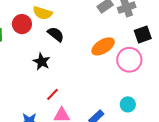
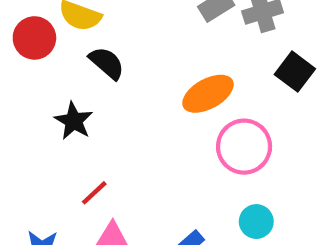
black square: (143, 35) -> (295, 72), turned -36
pink circle: (129, 60) -> (244, 147), moved

